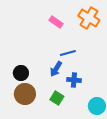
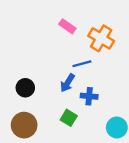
orange cross: (89, 18) -> (101, 38), moved
brown circle: (25, 94) -> (24, 125), moved

